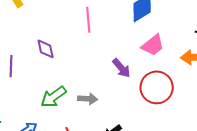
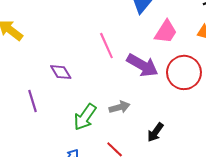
pink line: (88, 20) -> (106, 46), moved
purple arrow: (121, 68) -> (142, 65), size x1.4

